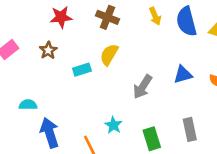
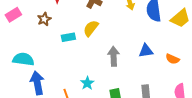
gray arrow: (143, 87) -> (114, 56), turned 138
cyan semicircle: (28, 105) -> (23, 59), size x1.5

